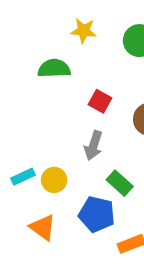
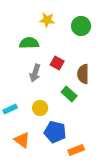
gray arrow: (93, 145) -> (35, 73), moved
yellow circle: (54, 180) -> (40, 108), moved
green rectangle: (120, 183) -> (69, 94), moved

